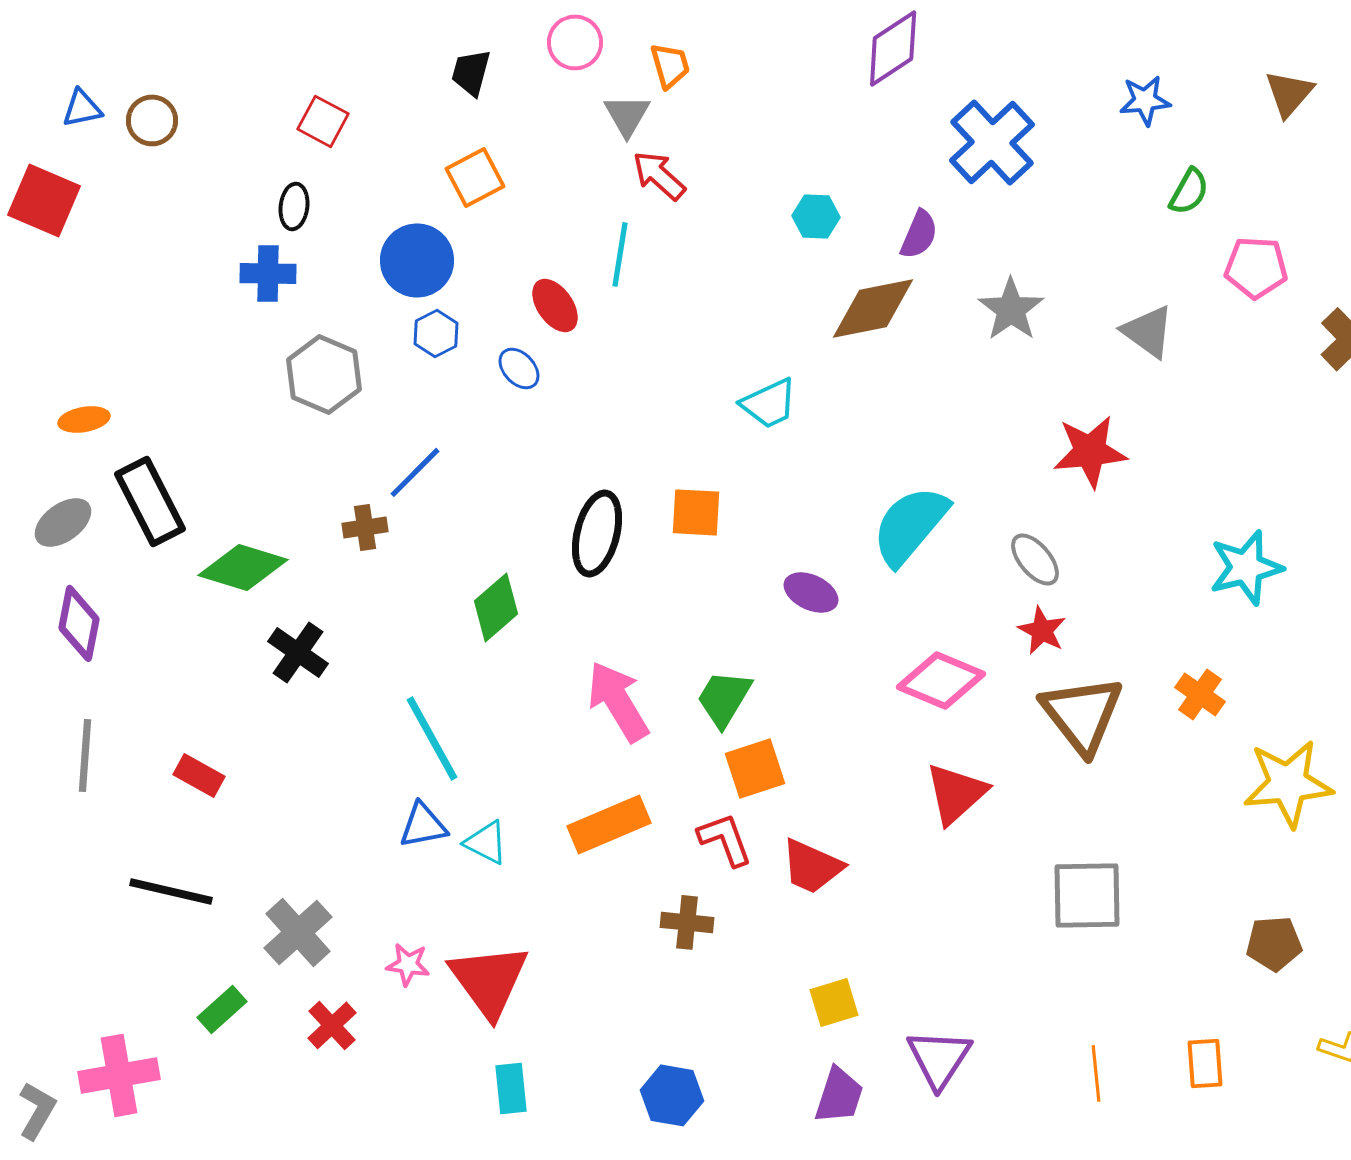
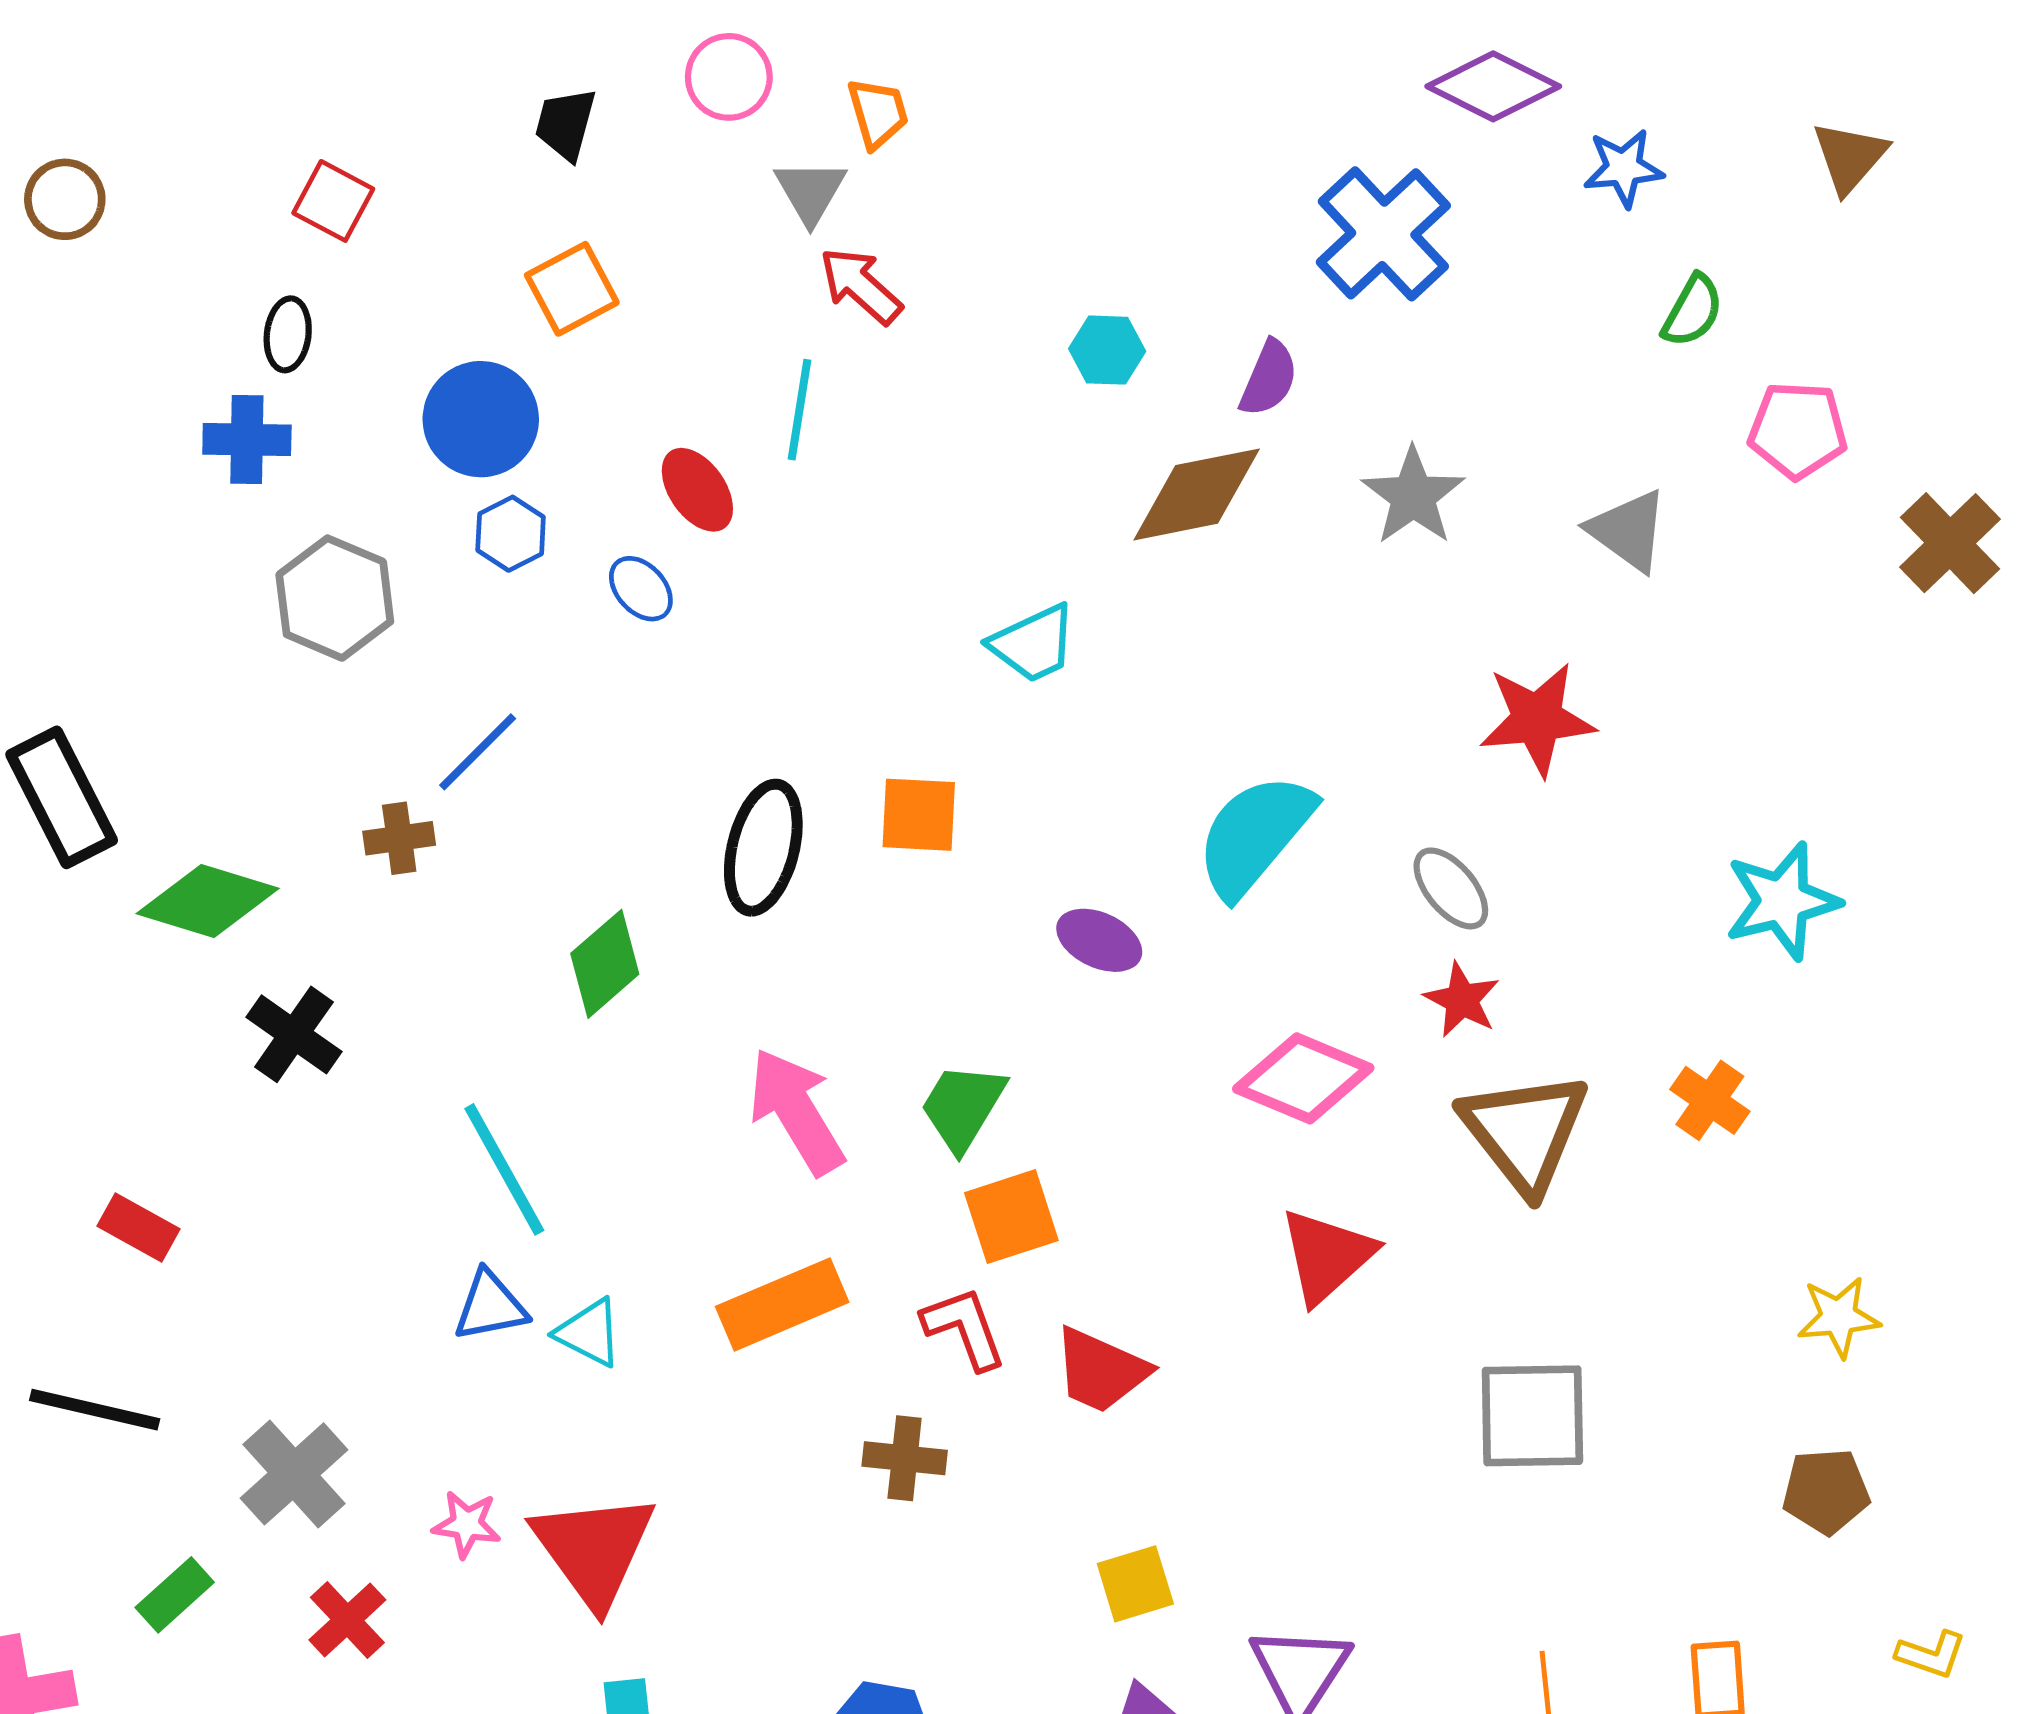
purple diamond: (893, 48) -> (1493, 86), moved, turned 60
yellow star: (1288, 783) -> (1839, 1317), moved, size x0.6

